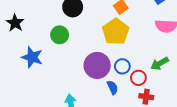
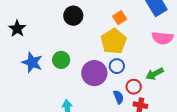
green circle: (60, 35) -> (61, 60), moved
blue circle: (122, 66) -> (117, 66), moved
blue semicircle: (113, 87) -> (119, 97), moved

